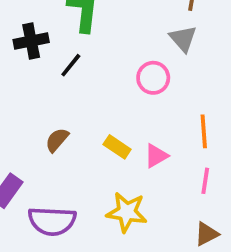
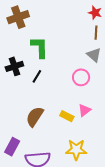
brown semicircle: (57, 140) -> (35, 117), size x1.5
pink triangle: (156, 156) -> (85, 110), moved

